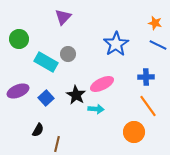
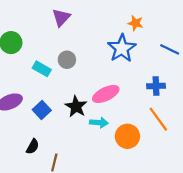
orange star: (155, 23) -> (135, 23), moved
cyan rectangle: (46, 62) -> (42, 69), size x0.7
orange circle: (134, 132) -> (127, 136), moved

